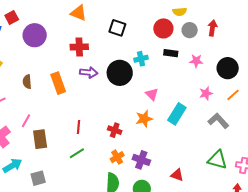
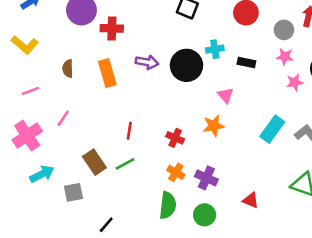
gray circle: (190, 30) -> (284, 30), moved
red cross: (79, 47) -> (112, 28), moved
black rectangle: (171, 53) -> (246, 62), moved
pink star: (206, 93) -> (295, 82), moved
cyan rectangle: (177, 114) -> (272, 129), moved
brown rectangle: (40, 139) -> (94, 162), moved, turned -30
orange cross: (117, 157) -> (176, 172), turned -32

